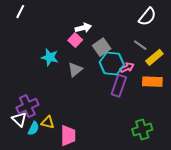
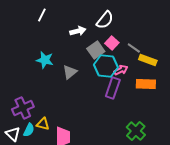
white line: (20, 12) -> (42, 15), moved
white semicircle: (147, 17) -> (105, 20), moved
pink square: (75, 40) -> (112, 43), moved
yellow rectangle: (154, 57) -> (148, 60), turned 60
white triangle: (19, 119) -> (13, 134), moved
green cross: (142, 129) -> (136, 131), turned -30

